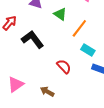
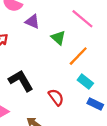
black L-shape: (33, 39) -> (21, 81), moved

